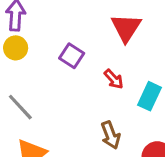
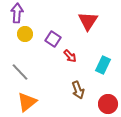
yellow circle: (16, 48) -> (25, 34), moved
red arrow: (114, 79) -> (70, 56), moved

